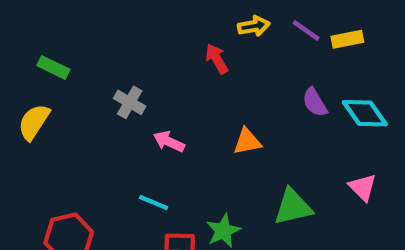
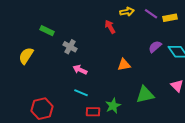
green rectangle: (53, 68) -> (47, 31), moved
purple semicircle: (315, 102) -> (155, 47), turned 80
pink arrow: (169, 142) -> (80, 70), moved

